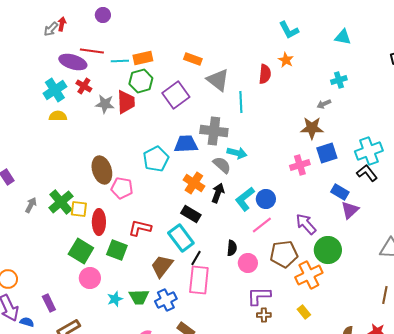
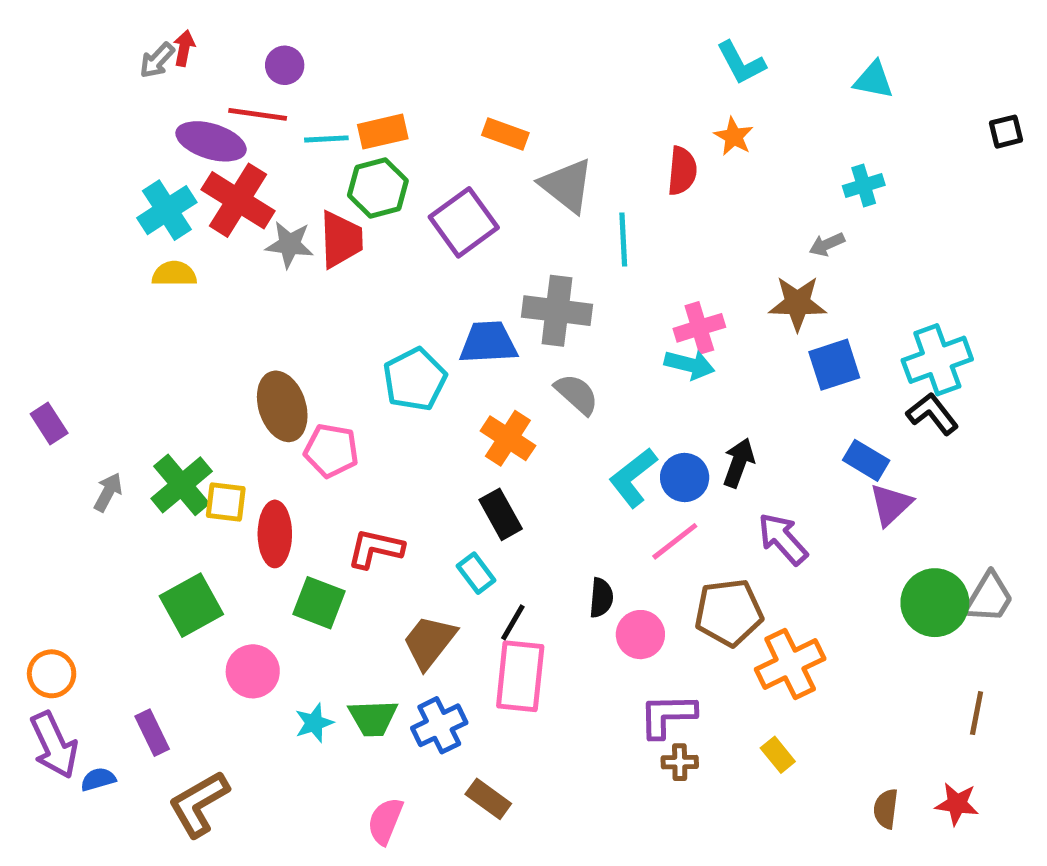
purple circle: (103, 15) -> (285, 65), moved
red cross: (84, 86) -> (238, 200), size x1.8
cyan arrow: (237, 153) -> (689, 365), moved
pink cross: (300, 165) -> (699, 328), moved
black arrow: (218, 193) -> (739, 463), moved
black rectangle: (191, 214) -> (501, 514), turned 30
cyan rectangle: (181, 238) -> (476, 573), size x0.6
green circle: (328, 250) -> (935, 603), moved
green square: (81, 251) -> (191, 605), moved, turned 30
blue semicircle: (27, 322) -> (98, 779), turned -32

